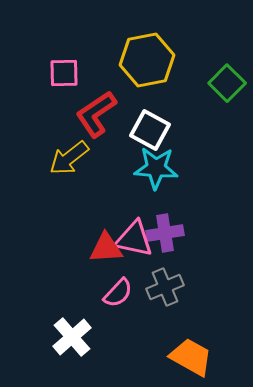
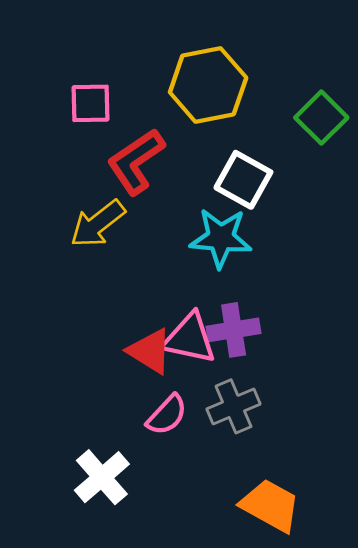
white square: (150, 130) -> (243, 180), moved
red triangle: (106, 248) -> (150, 351), turned 36

